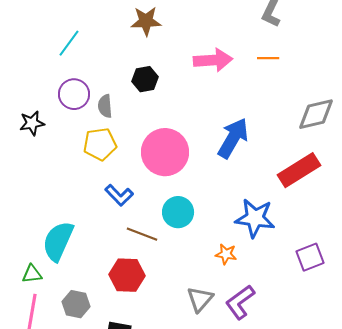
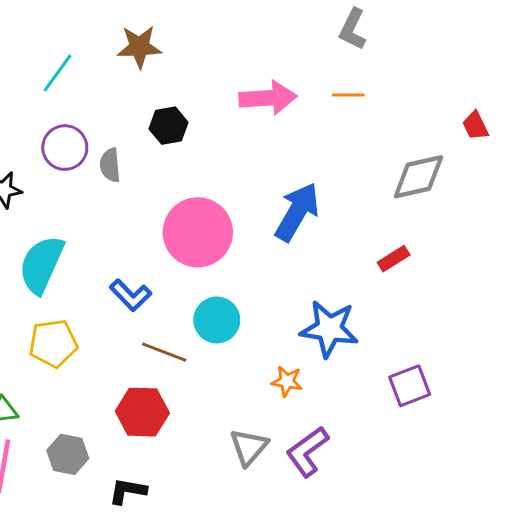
brown star: (146, 21) -> (139, 47), moved
yellow pentagon: (100, 144) -> (53, 343), moved
red rectangle: (299, 170) -> (394, 259), size x0.5
cyan semicircle: (58, 241) -> (41, 264), moved

